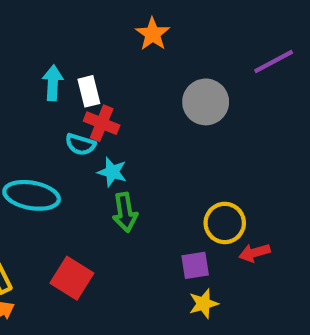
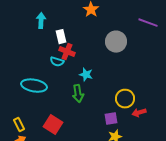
purple line: (274, 62) -> (148, 23), turned 48
cyan arrow: (53, 83) -> (41, 21), moved
cyan star: (112, 172) -> (86, 75), moved

